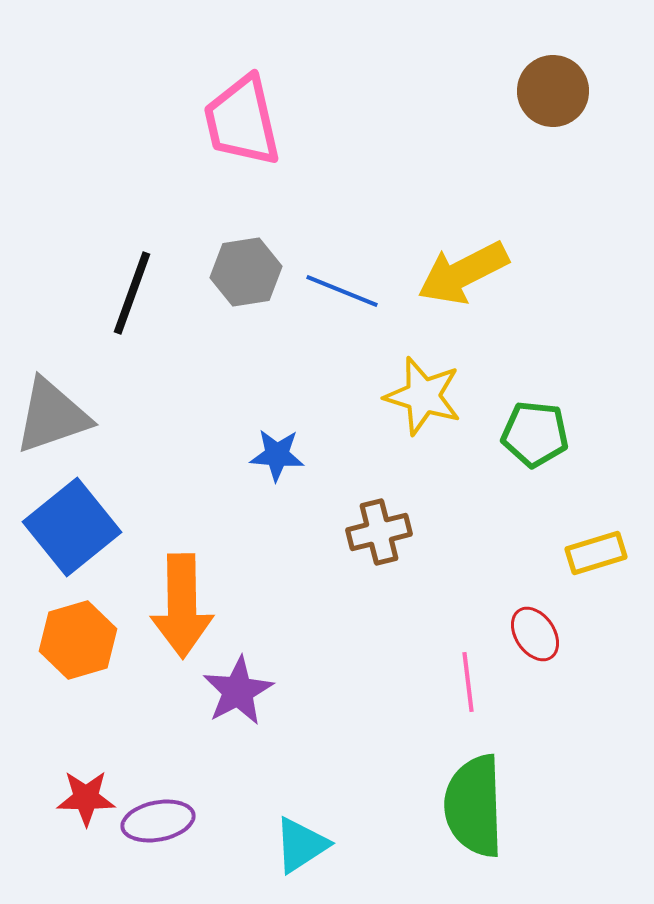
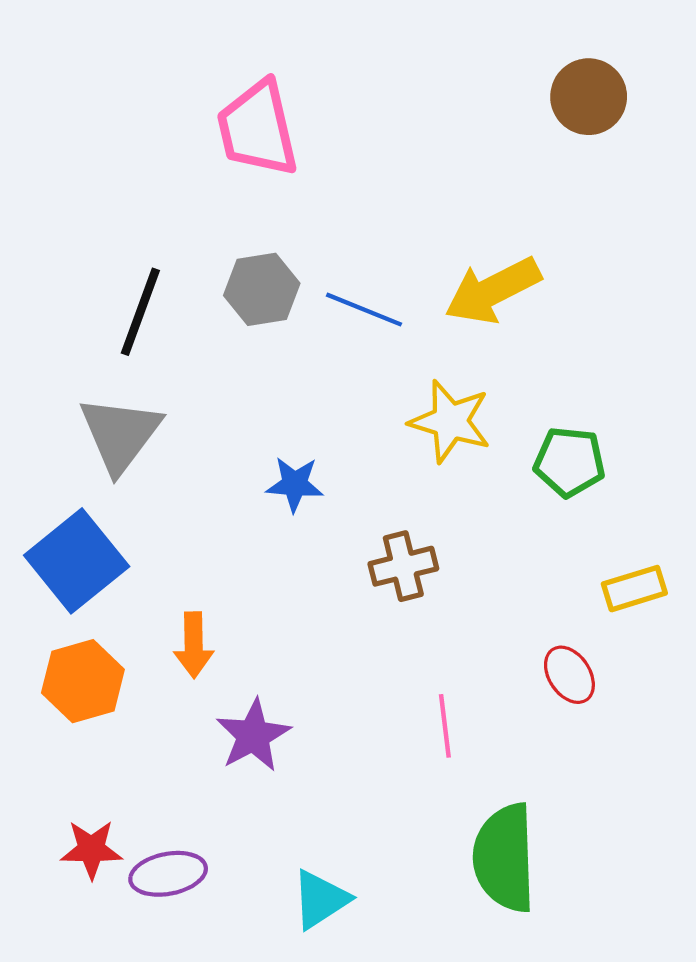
gray triangle: (52, 416) -> (120, 434), moved, turned -34
orange arrow: (182, 606) -> (194, 645), size x0.6
pink line: (468, 682) -> (445, 726), moved

